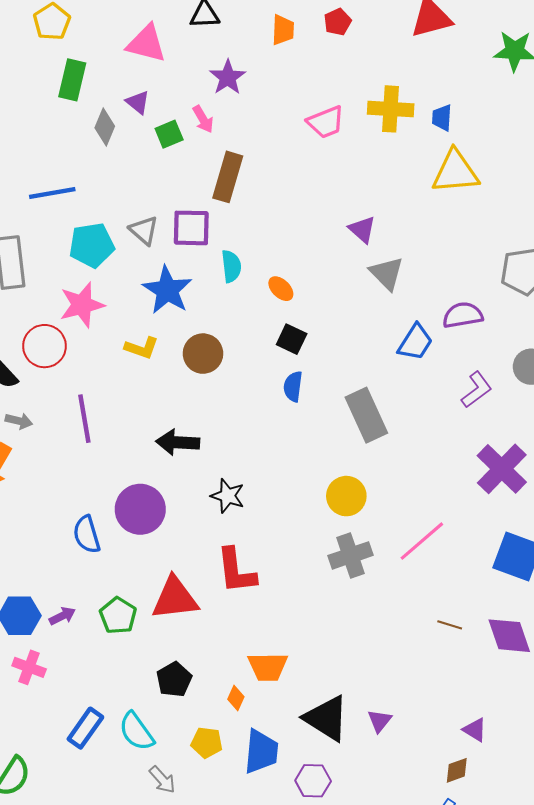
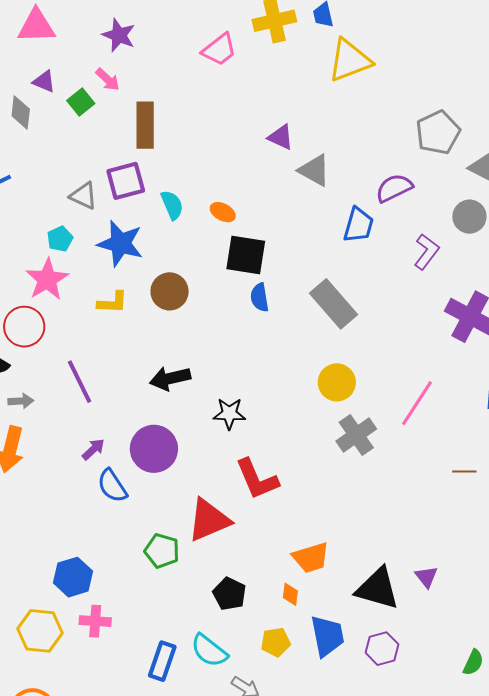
cyan pentagon: (92, 245) -> (60, 239), moved, size x0.6
black square: (292, 339) -> (246, 255), size x1.5
purple arrow: (62, 616) -> (93, 449), moved

